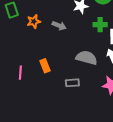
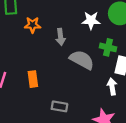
gray arrow: (59, 26) -> (61, 37), turned 48
gray semicircle: (87, 58) -> (82, 60), moved

